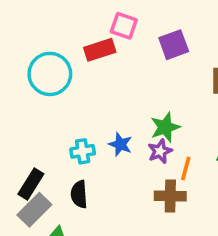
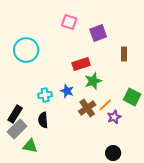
red rectangle: (100, 50) -> (81, 64), moved
purple star: (160, 151) -> (114, 117), moved
orange line: (186, 168) -> (105, 105), turned 32
brown cross: (170, 196) -> (87, 108), moved, turned -36

